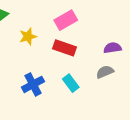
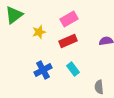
red rectangle: (65, 48) -> (68, 41), turned -42
gray semicircle: (105, 72) -> (99, 87), moved, turned -72

